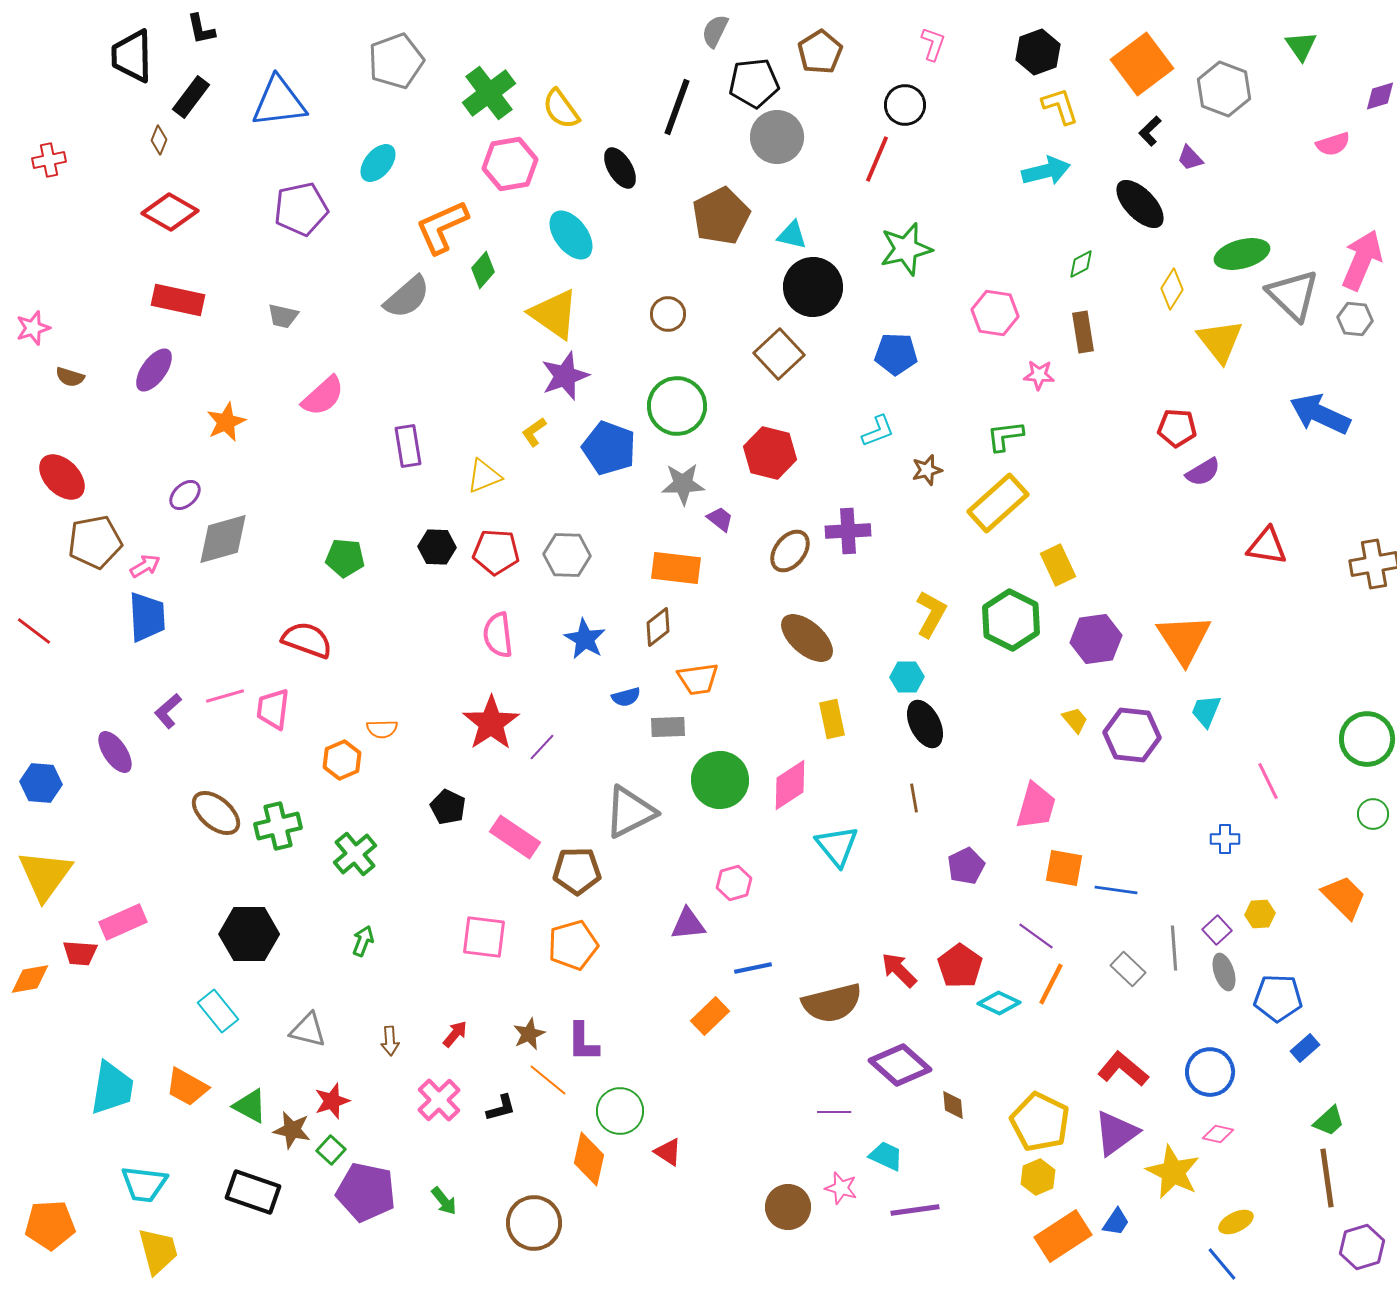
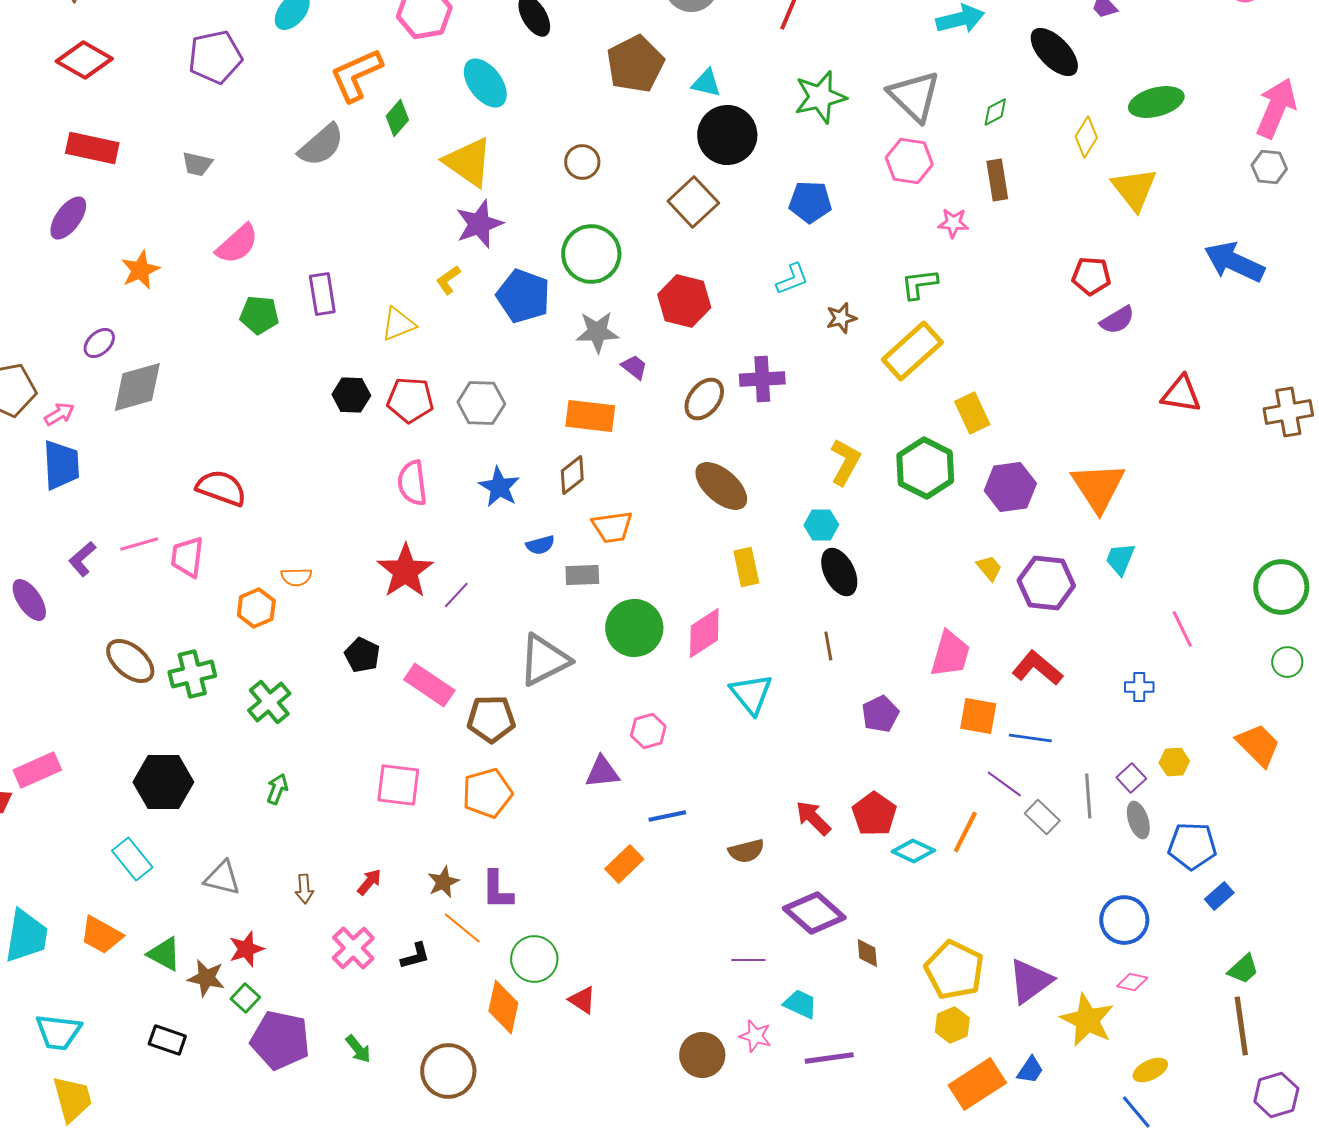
gray triangle: (1293, 295) -> (914, 96), moved
green pentagon: (345, 558) -> (259, 315), moved
purple line: (1036, 936) -> (1004, 784), moved
brown semicircle: (832, 1003) -> (746, 851), size x0.6
red L-shape: (1123, 1069) -> (1037, 668), moved
black rectangle: (253, 1192) -> (167, 1040), size x0.7

